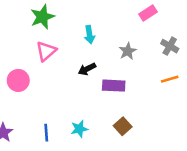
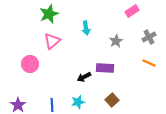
gray cross: (170, 46) -> (149, 37), turned 32
black arrow: (87, 69) -> (84, 77), moved
orange line: (170, 79) -> (149, 63), turned 40

